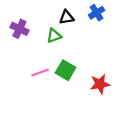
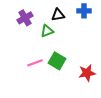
blue cross: (97, 13) -> (84, 11), turned 32
purple cross: (19, 29) -> (25, 18), moved, turned 35

